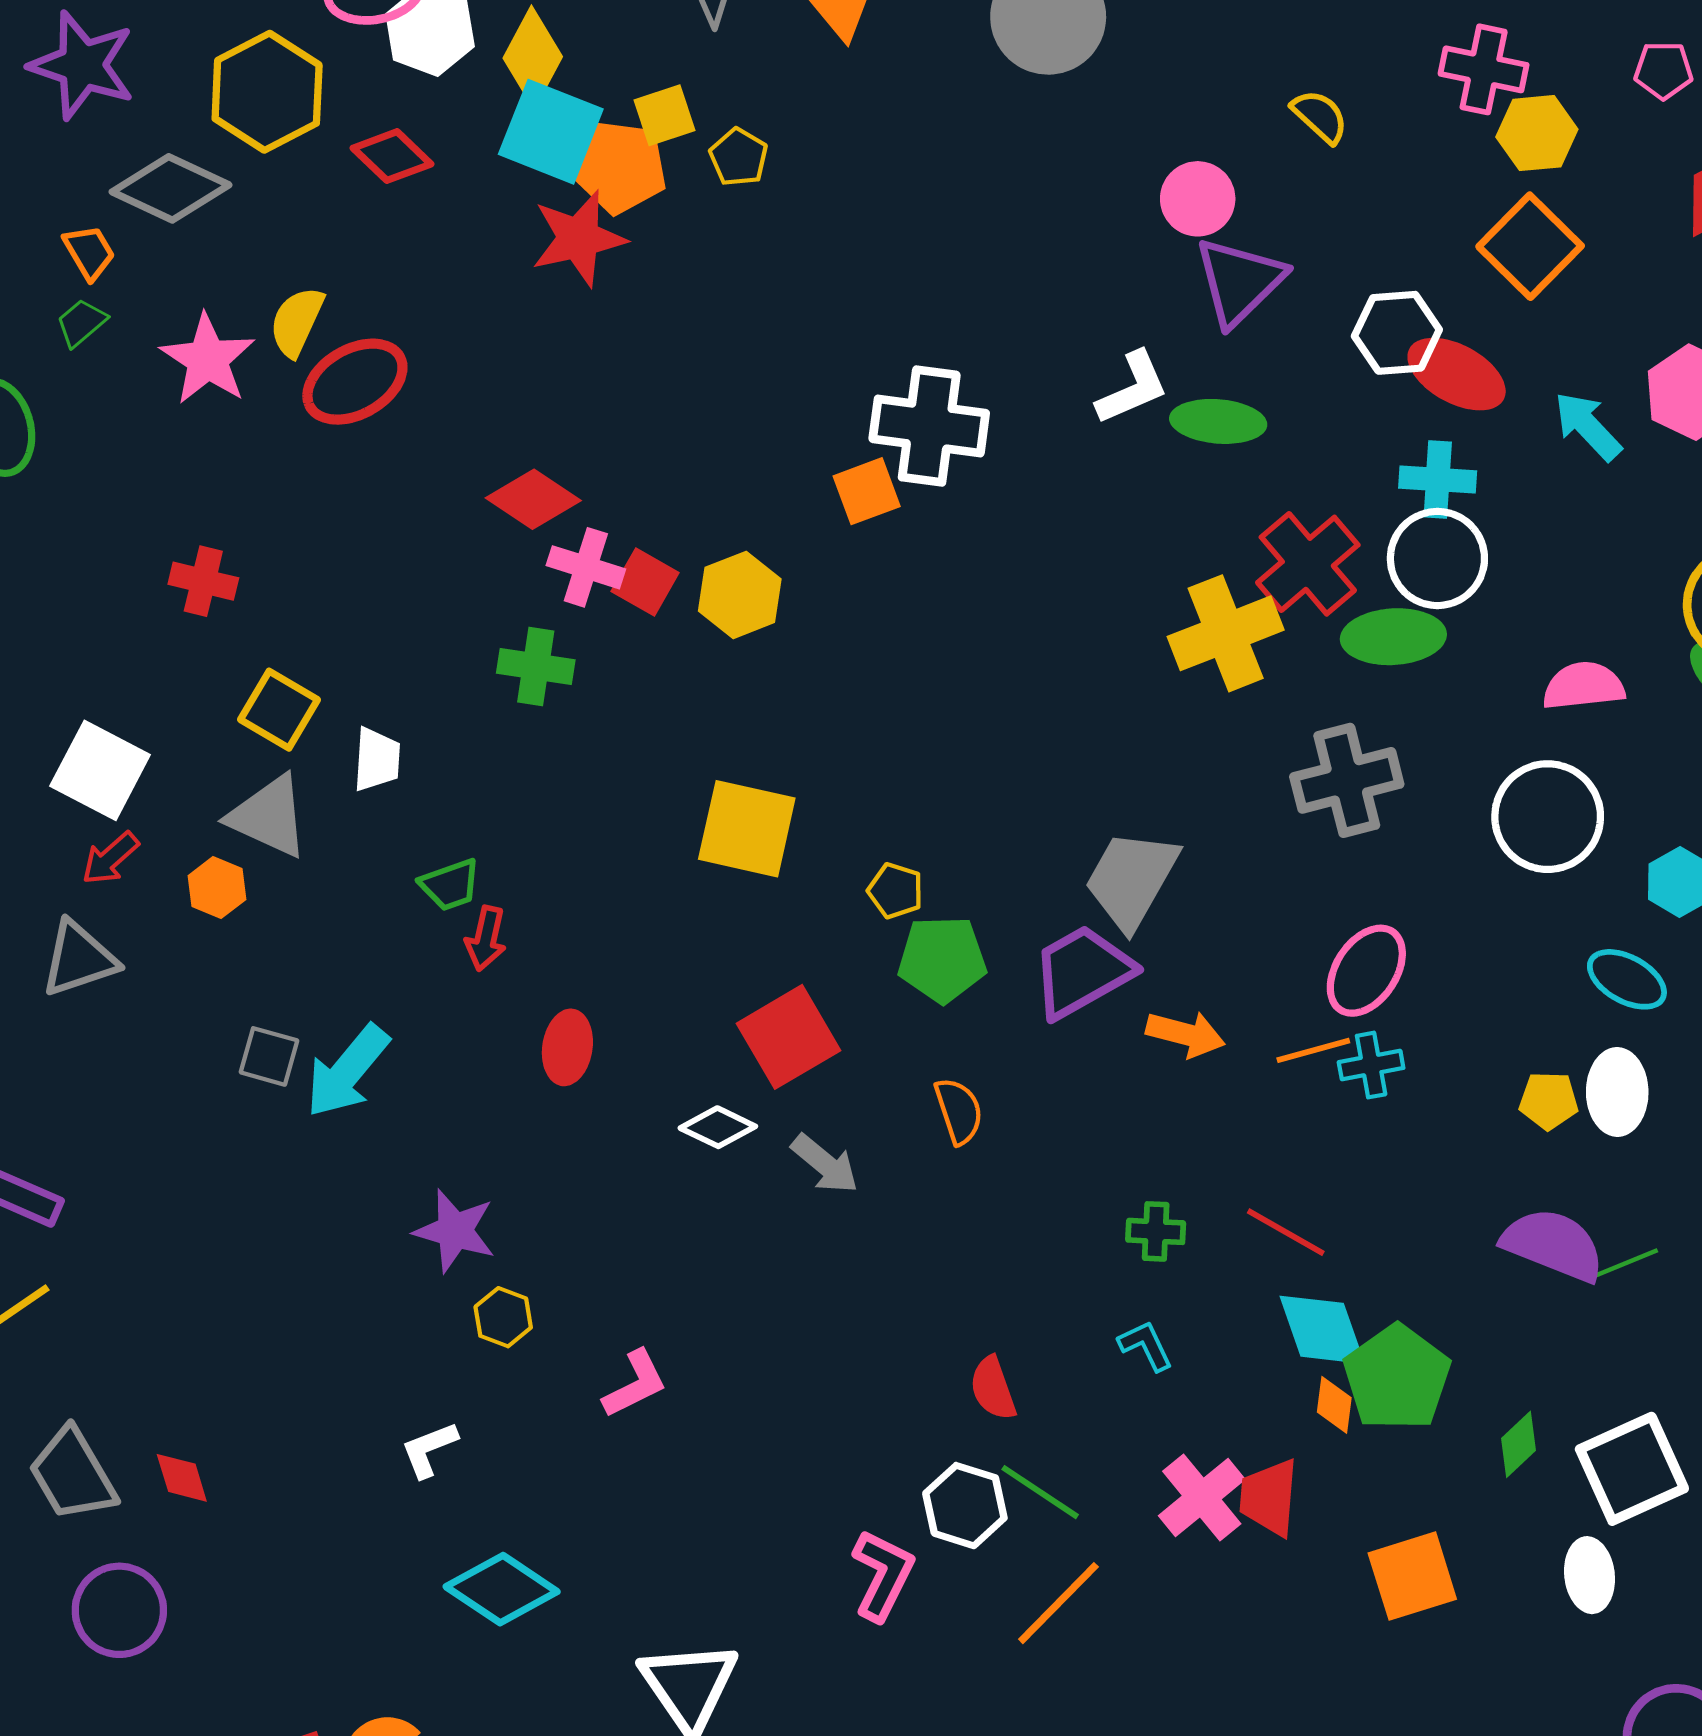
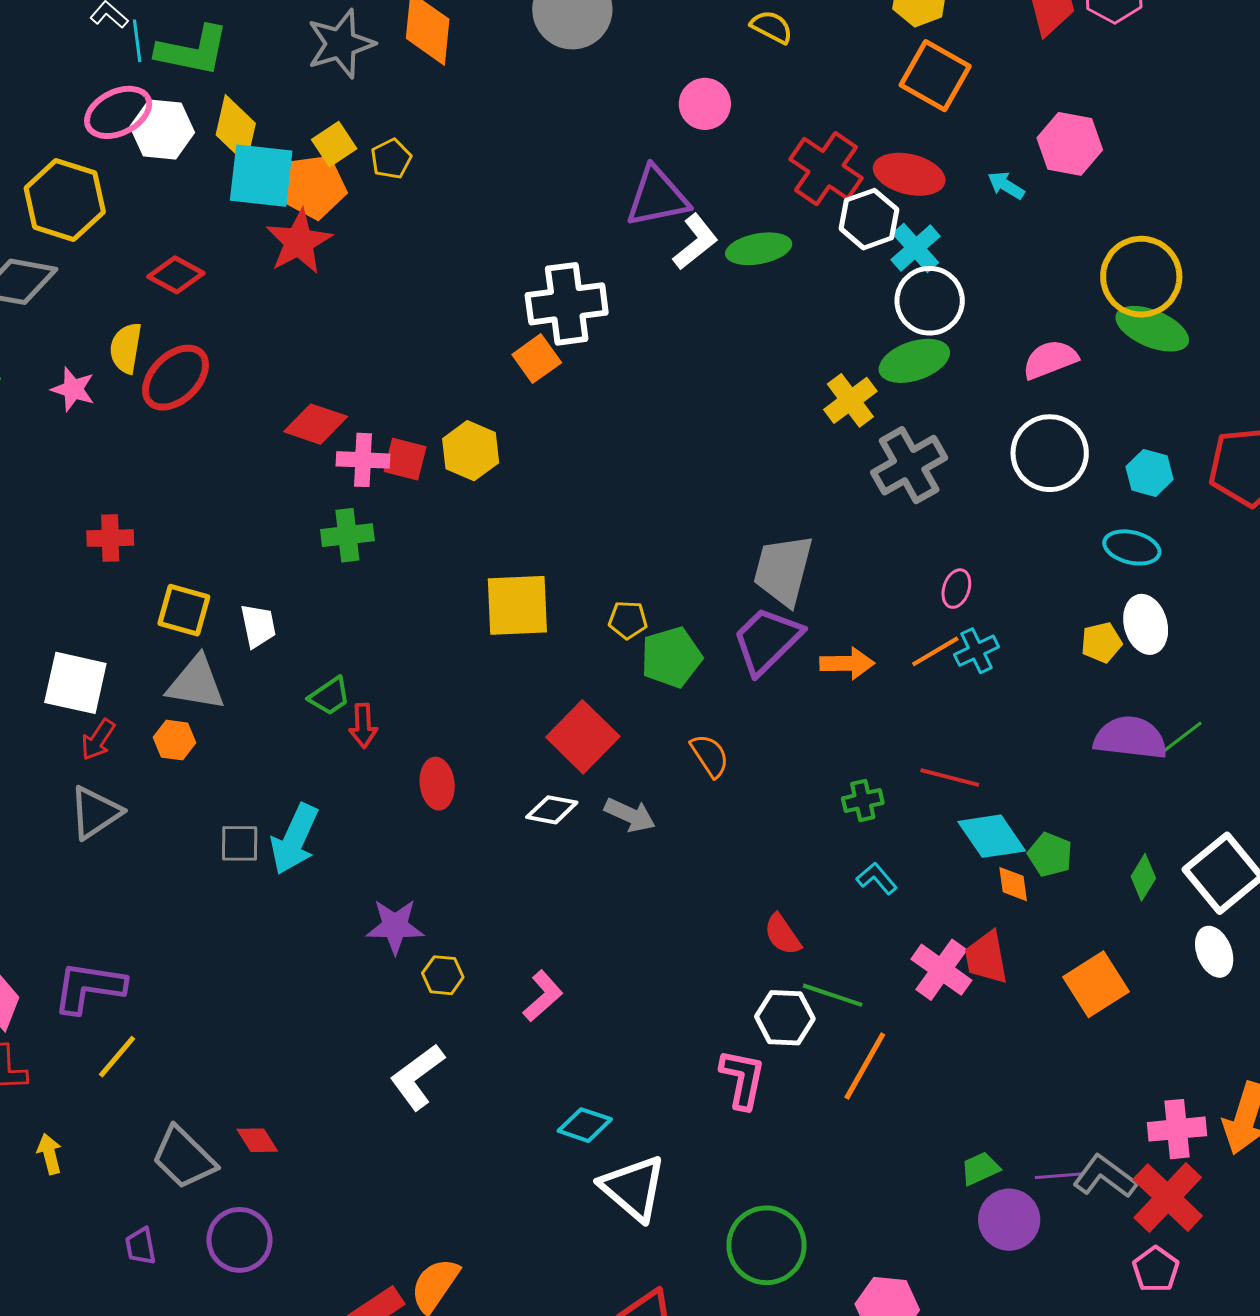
red diamond: (392, 156) -> (176, 275), moved
yellow pentagon: (739, 157) -> (391, 159), turned 30
purple triangle: (1239, 281) -> (657, 197), moved, turned 48
white hexagon: (1397, 333) -> (869, 219), moved
pink star: (208, 359) -> (73, 389), size x0.7
cyan arrow: (1588, 426) -> (1006, 185), size x0.7
cyan cross: (1438, 480) -> (916, 248), turned -30
red cross: (1308, 564) -> (826, 169), moved
yellow cross: (1226, 633) -> (850, 400), moved, size x0.7
pink ellipse: (1366, 971) -> (956, 589), size x0.6
green pentagon: (1397, 1378) -> (1050, 855), size x0.6
white L-shape: (429, 1449) -> (417, 1077), size x1.5
cyan diamond: (502, 1589) -> (585, 1125), moved, size x0.7

